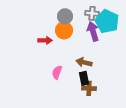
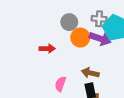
orange circle: (64, 30) -> (80, 38), moved
purple arrow: (93, 31) -> (100, 39), turned 126

